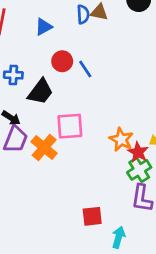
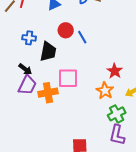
black trapezoid: (40, 92) -> (48, 52), turned -30
orange cross: (44, 148) -> (48, 93), turned 36
red star: (138, 152) -> (115, 71), moved

